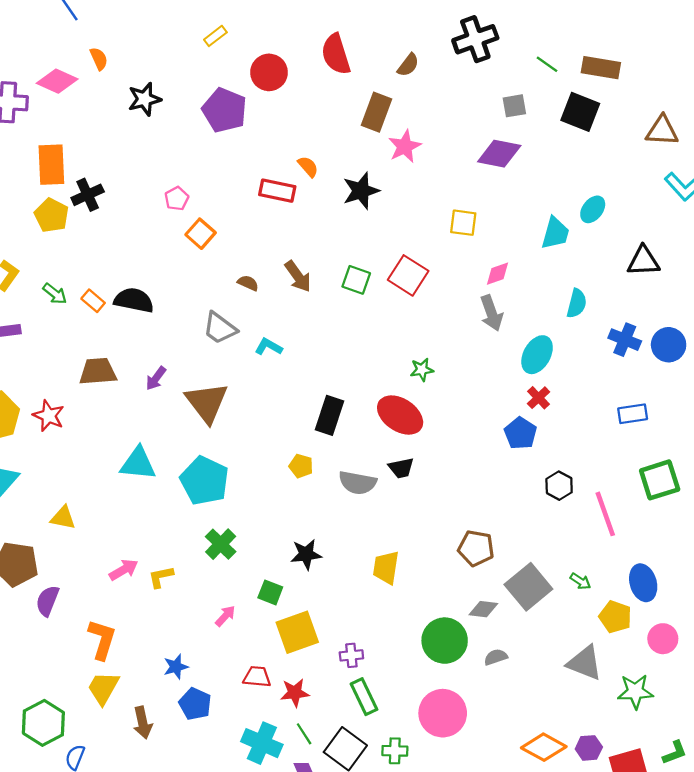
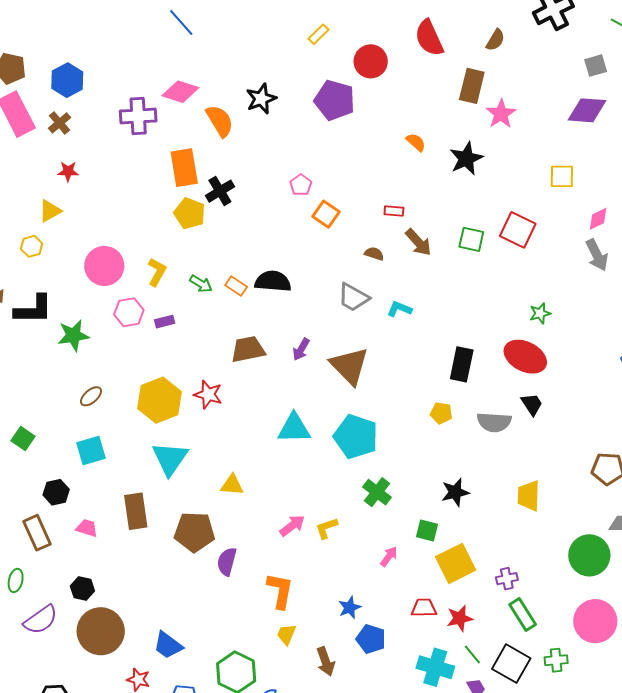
orange semicircle: (99, 59) -> (220, 121), moved, size x1.6
red rectangle: (277, 191) -> (394, 211), moved, size x0.6
black trapezoid: (401, 468) -> (532, 404), turned -105
yellow trapezoid: (103, 688) -> (286, 634), size x0.7

